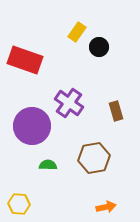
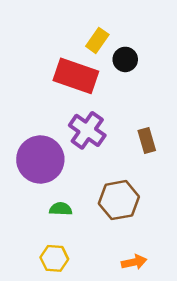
red rectangle: (25, 60) -> (76, 76), moved
yellow hexagon: (19, 204) -> (54, 258), moved

